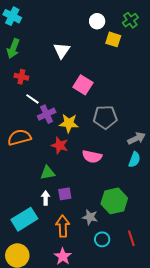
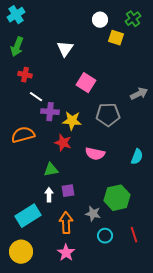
cyan cross: (12, 16) -> (16, 15), turned 30
purple cross: (47, 114) -> (50, 112), turned 30
gray arrow: (136, 138) -> (139, 94), moved

